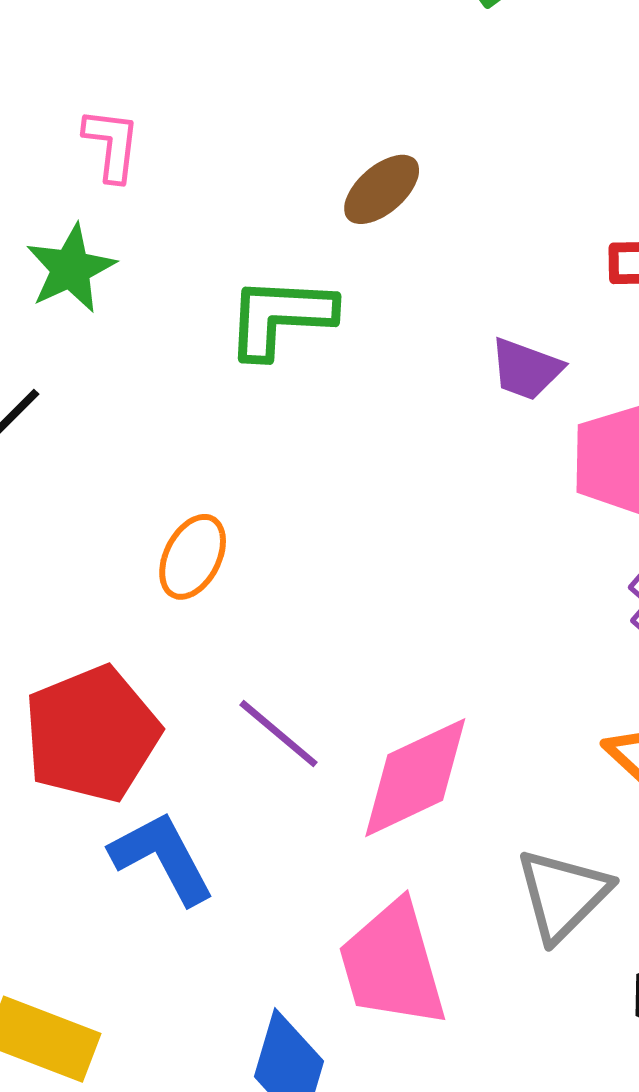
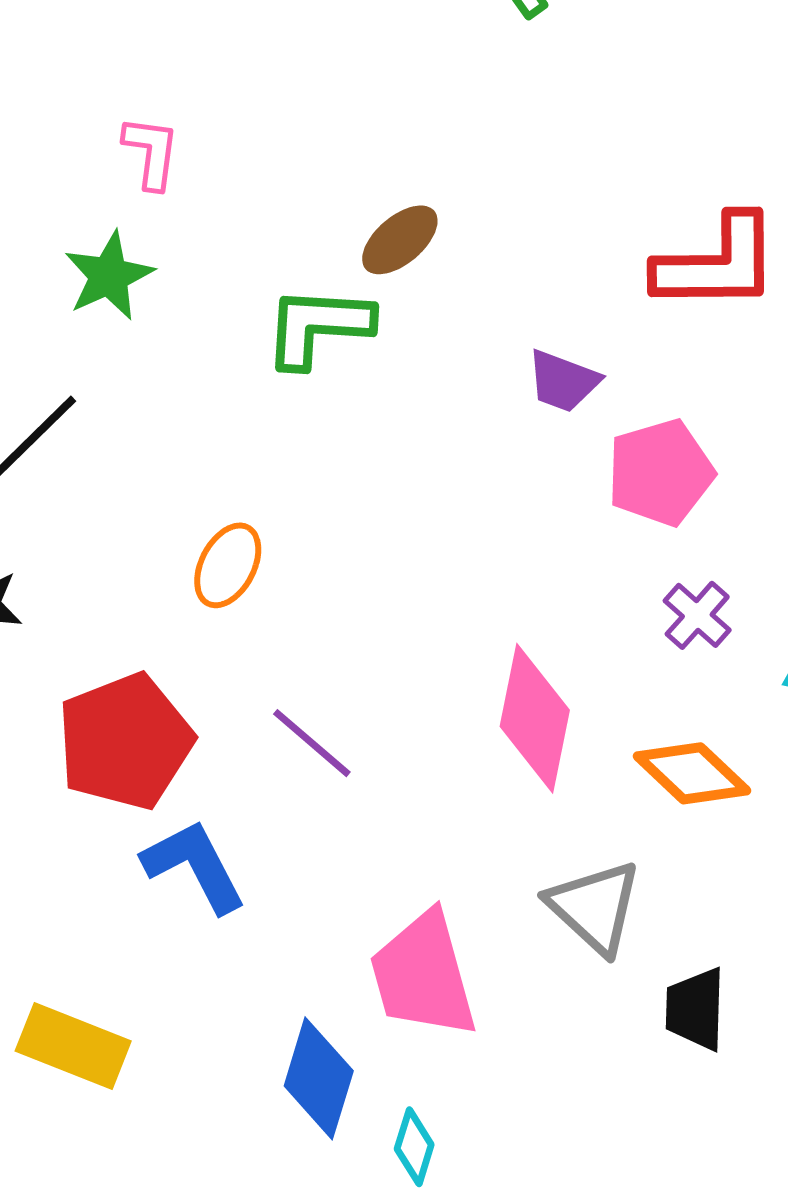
brown ellipse: (382, 189) -> (400, 240), moved
pink diamond: (415, 778) -> (535, 718), moved, turned -54
gray triangle: (563, 895) -> (594, 907), turned -33

